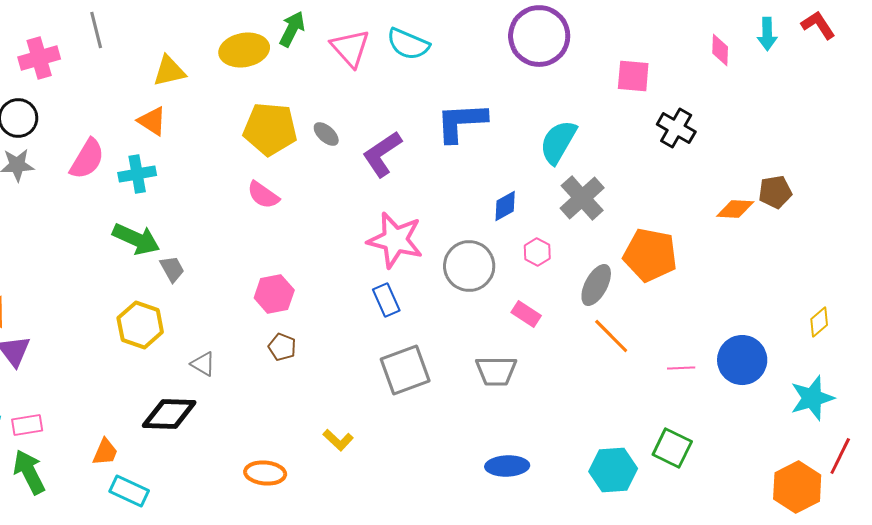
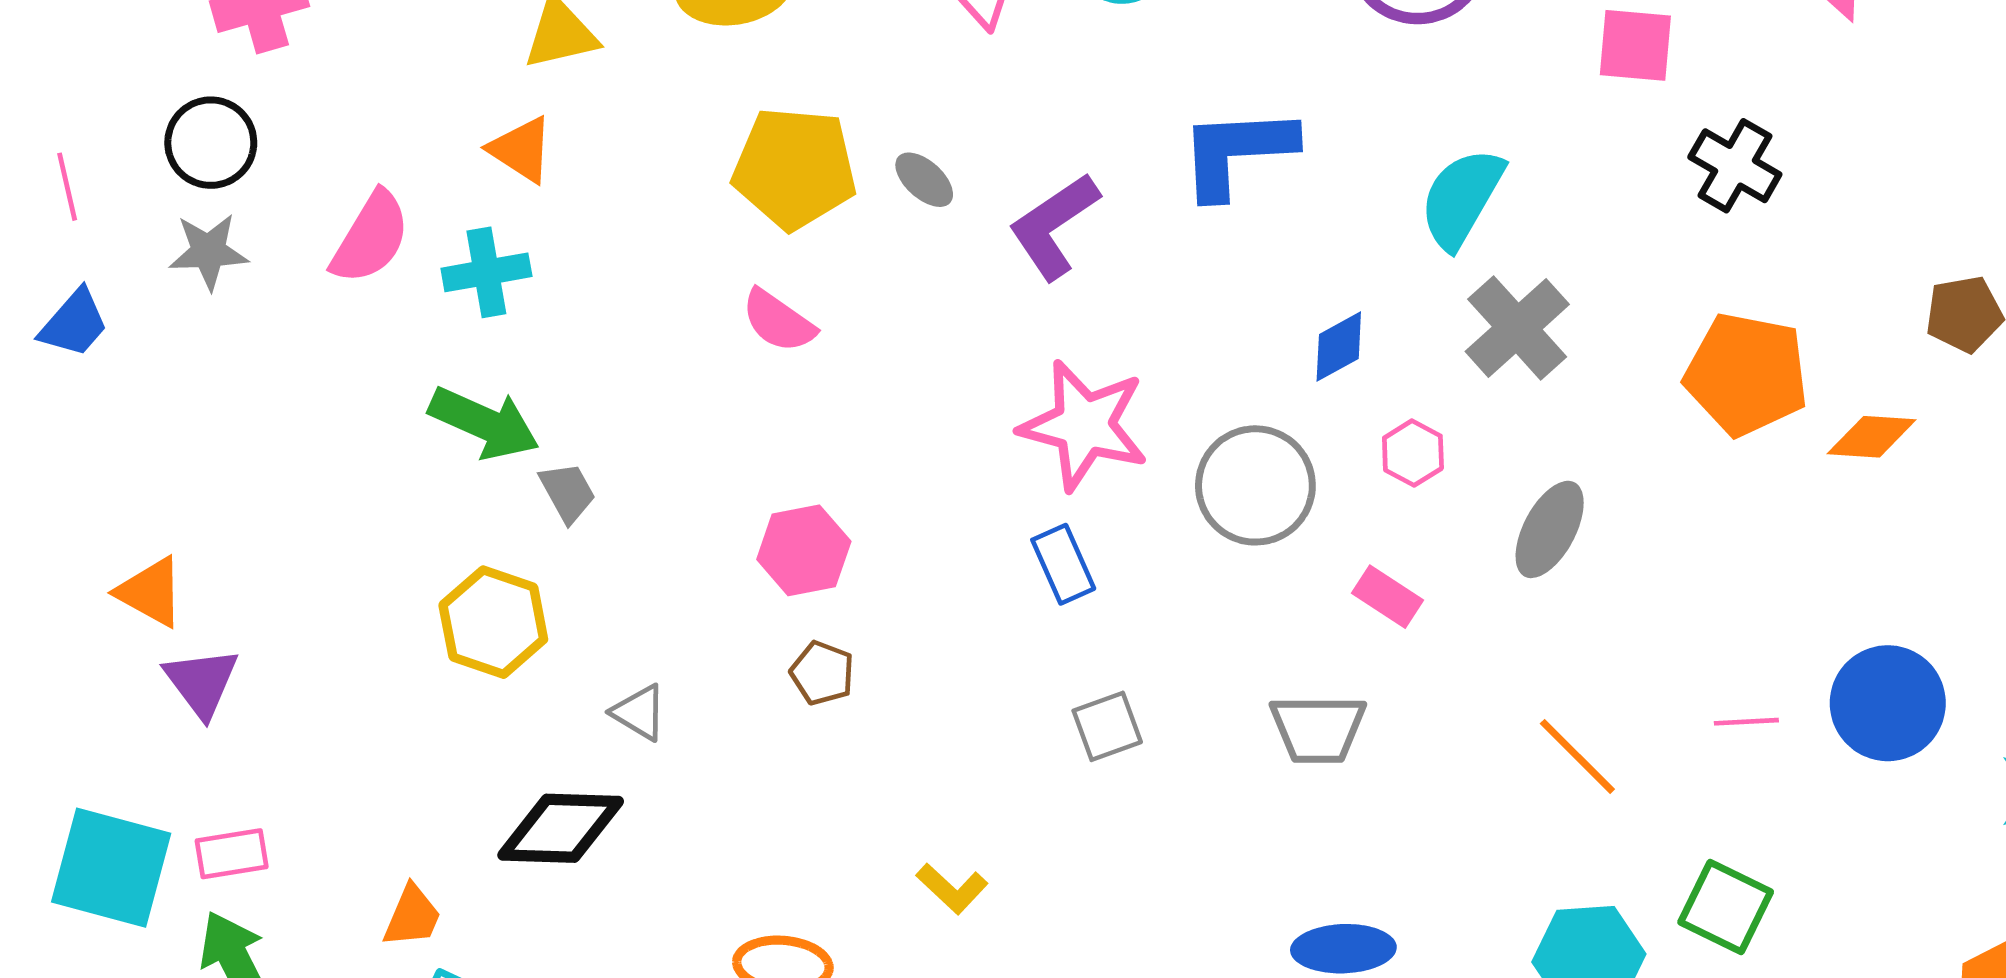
orange diamond: (735, 209) -> (1872, 437), moved
orange pentagon: (650, 255) -> (1746, 374), moved
orange line: (611, 336) -> (1577, 756), moved
gray square: (405, 370) -> (1107, 726), size x0.6

